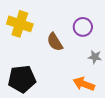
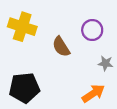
orange arrow: (84, 84) -> (93, 93), turned 125

